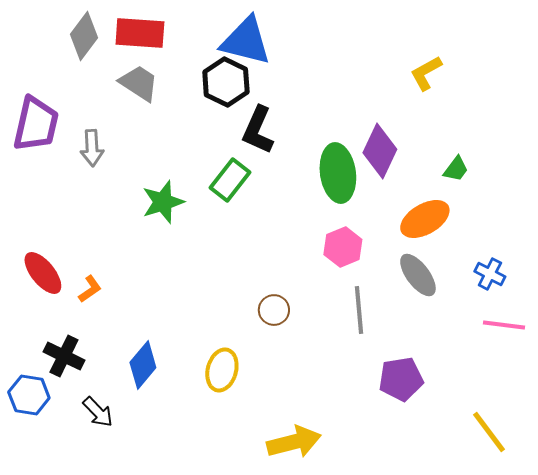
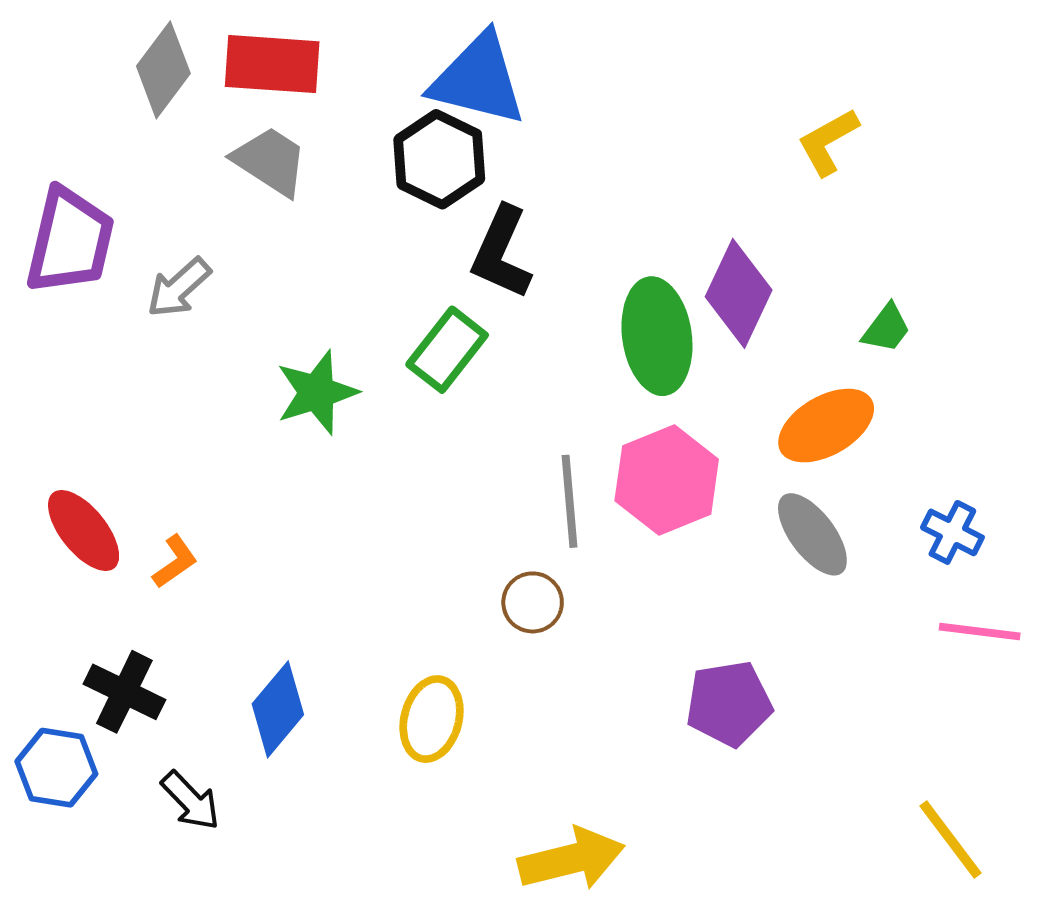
gray arrow: (92, 148) -> (179, 288), turned 51
pink hexagon: (343, 247) -> (667, 480), size x1.4
gray line: (359, 310) -> (570, 501), moved
purple pentagon: (401, 379) -> (729, 703), moved

